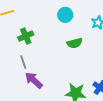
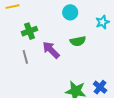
purple arrow: (34, 80) -> (51, 50), moved

